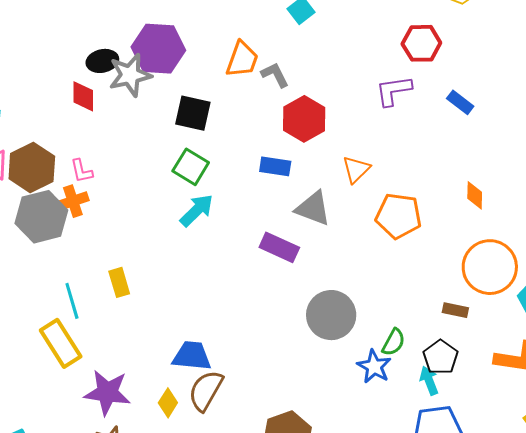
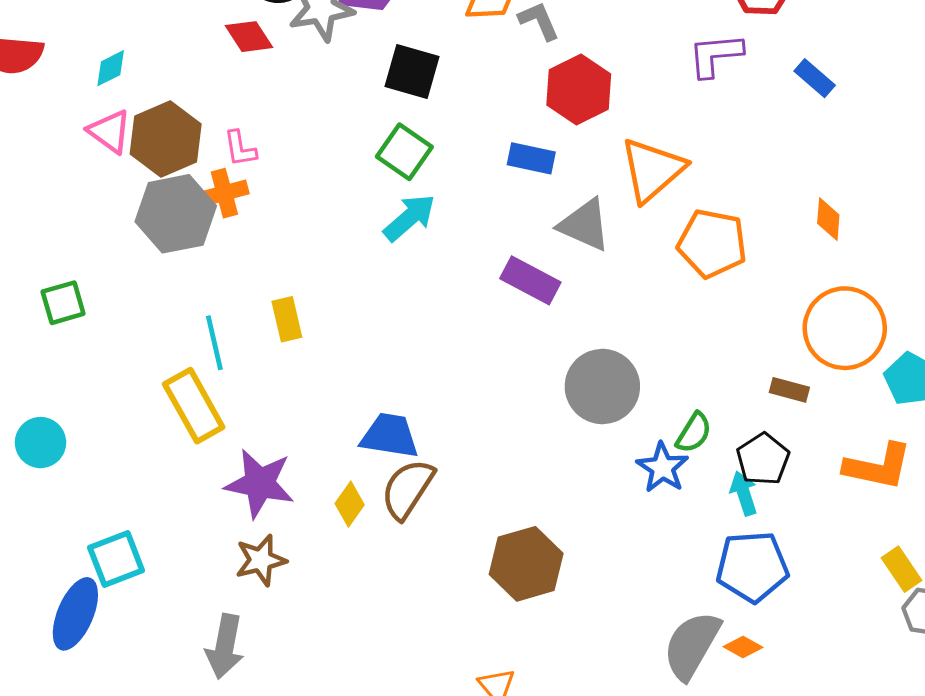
red diamond: (83, 96) -> (249, 37), turned -36
orange triangle: (356, 169) -> (652, 170), size x1.6

